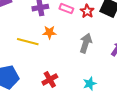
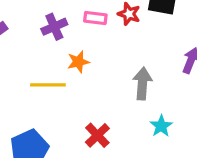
gray arrow: (86, 43) -> (142, 83), moved

